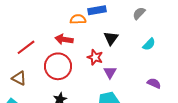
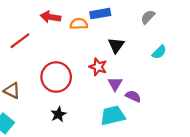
red arrow: (64, 39) -> (50, 17), moved
red line: (26, 47) -> (20, 41), moved
purple semicircle: (154, 83) -> (133, 96), moved

